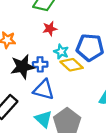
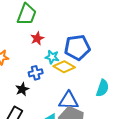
black star: (23, 67) -> (22, 89), moved, size x0.6
blue triangle: (44, 90) -> (69, 101), moved

